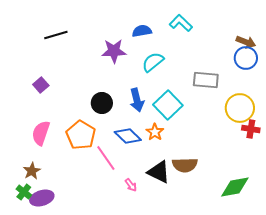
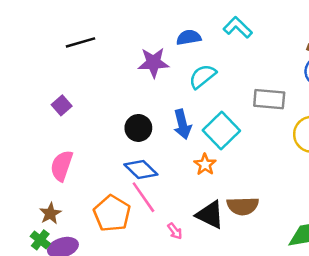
orange pentagon: (81, 135) -> (112, 214), moved
blue diamond: (128, 136) -> (141, 169), moved

